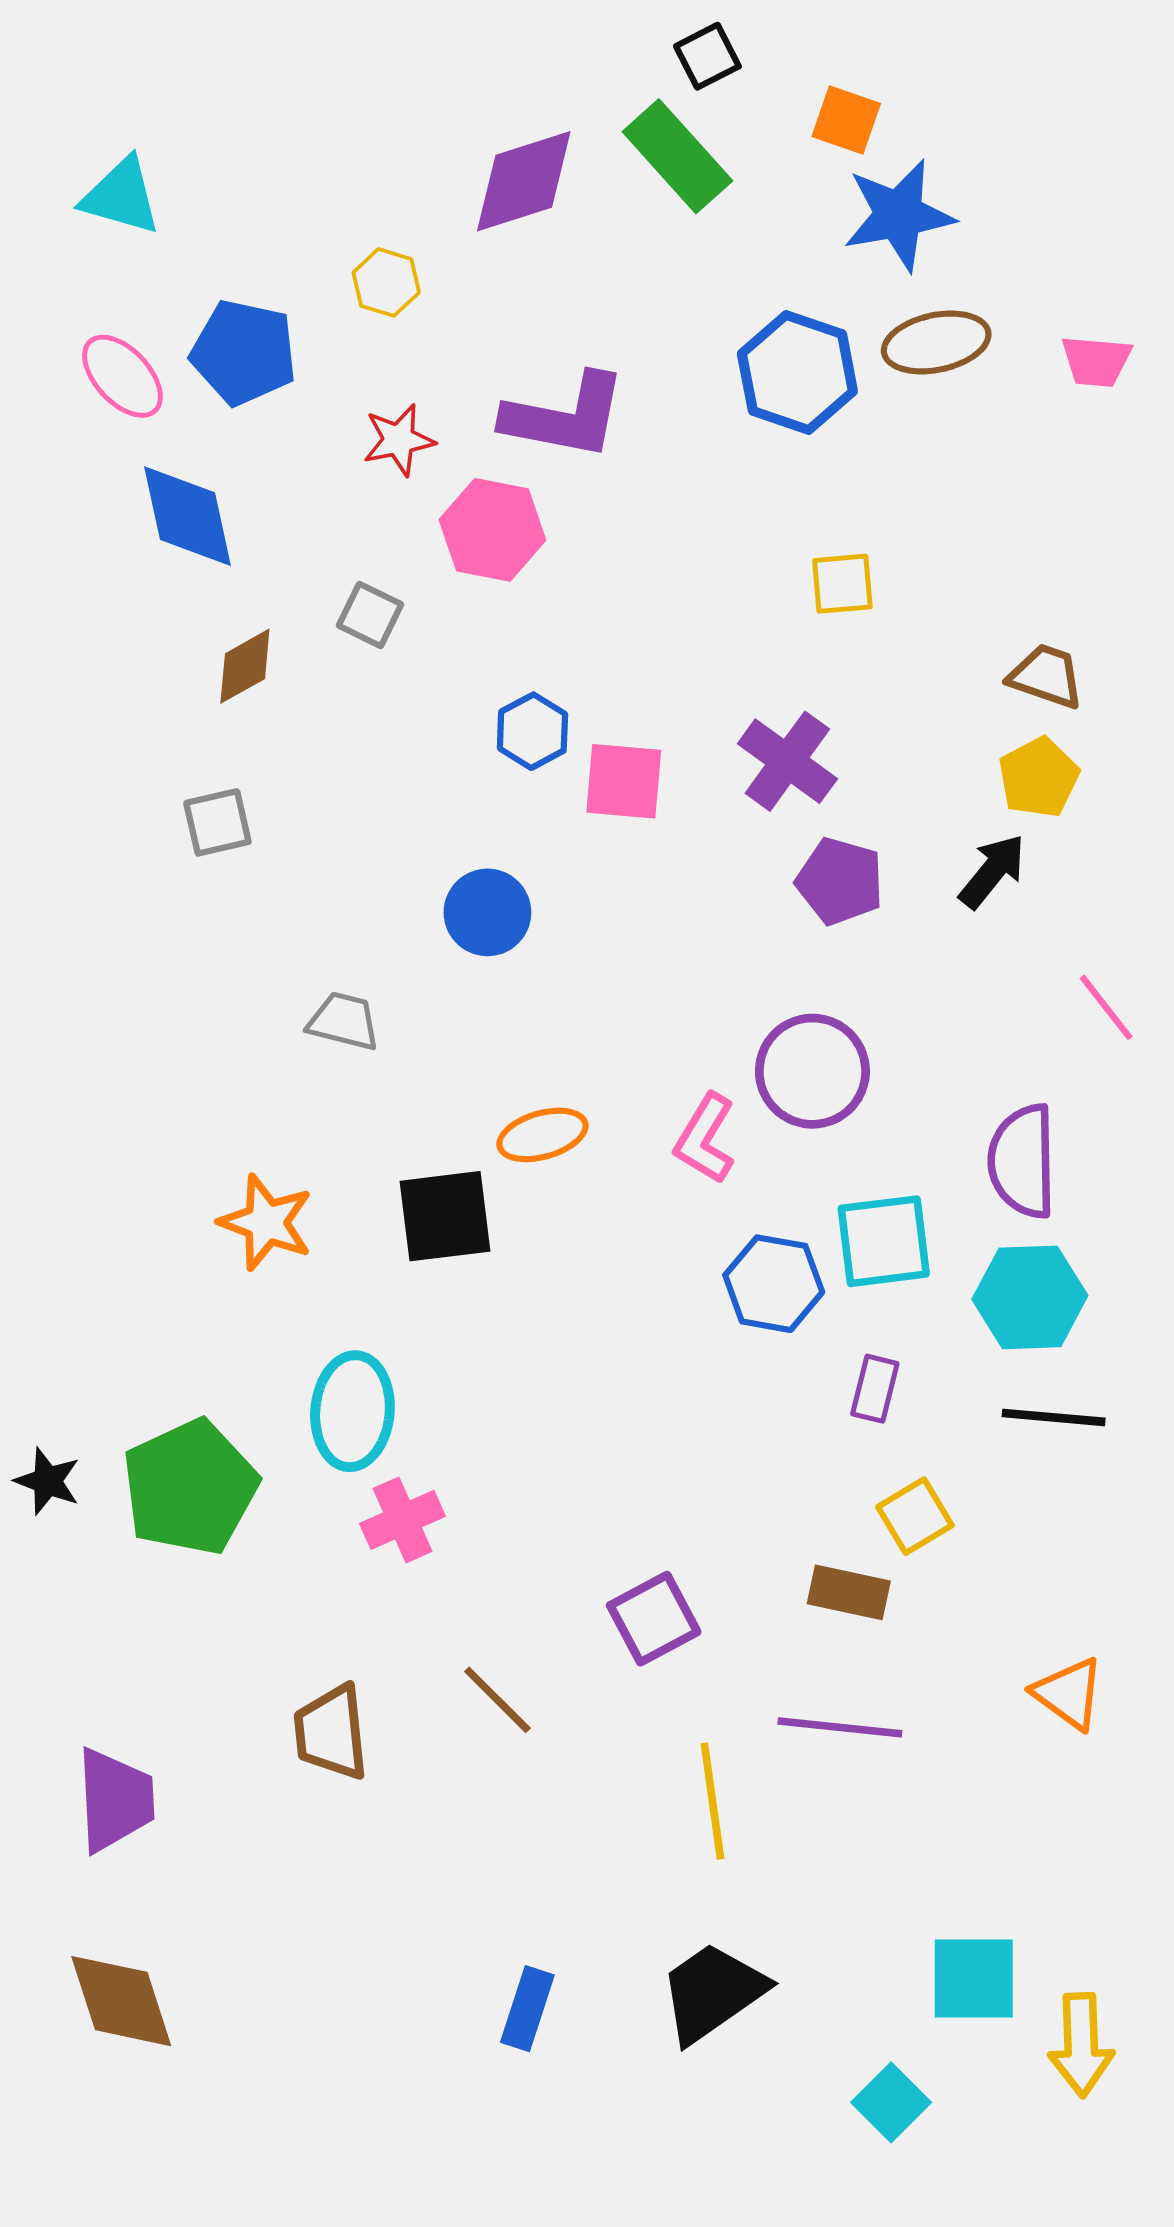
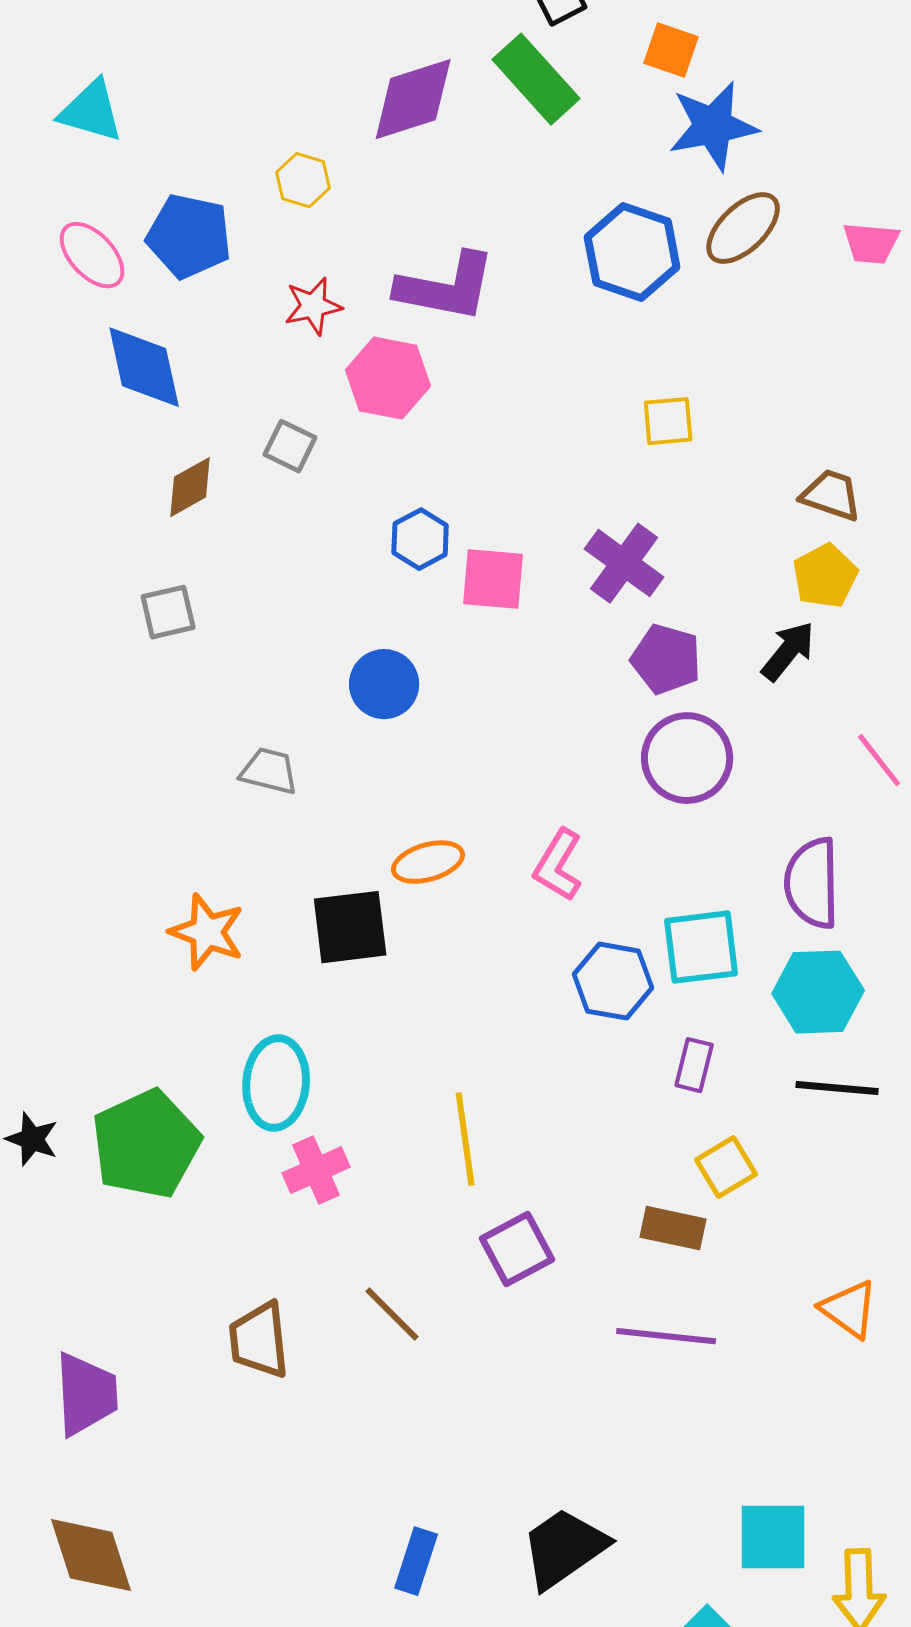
brown ellipse: (936, 342) -> (743, 228), turned -32
purple circle: (812, 1071) -> (687, 758), moved
yellow line: (712, 1801) -> (465, 1139), moved

